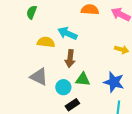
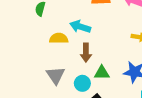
gray triangle: (39, 77) -> (56, 75), turned 36

